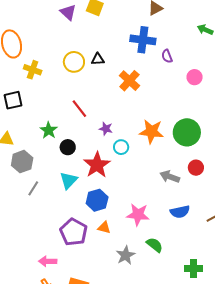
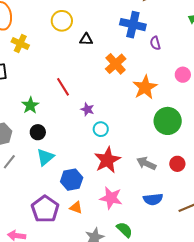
yellow circle: (74, 62) -> (62, 21), moved
pink circle: (195, 77) -> (183, 75), moved
orange star: (151, 131) -> (145, 87), moved, turned 30
black circle: (68, 147) -> (38, 132), moved
red star: (97, 165) -> (107, 160), moved
red circle: (196, 168) -> (177, 164), moved

